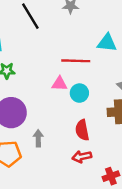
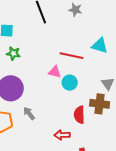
red semicircle: (82, 130) -> (79, 115), moved
gray arrow: (38, 138) -> (29, 113), turned -48

